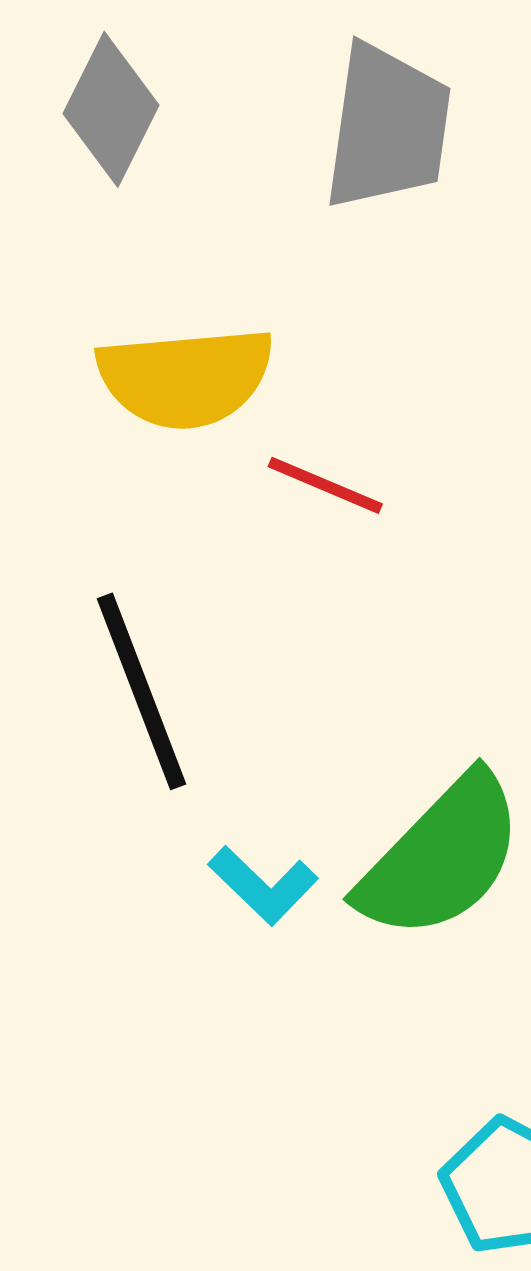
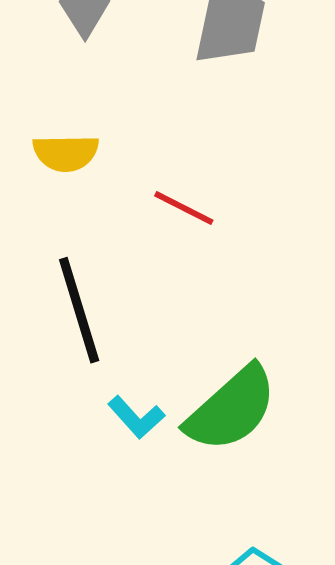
yellow semicircle: (185, 377) -> (66, 153), moved, size x0.7

